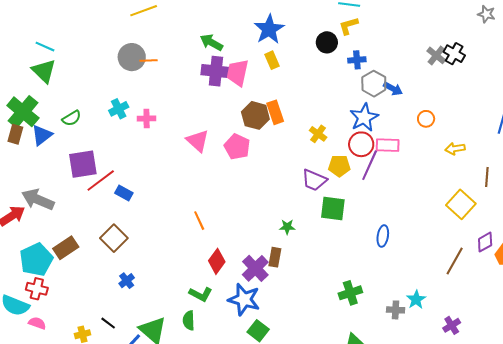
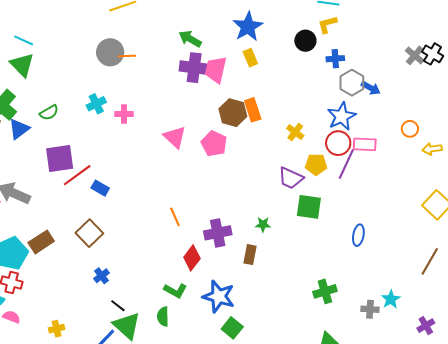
orange circle: (426, 119) -> (410, 129), moved
purple cross: (255, 268) -> (218, 233), moved, turned 32
black line: (108, 323) -> (118, 306), moved

